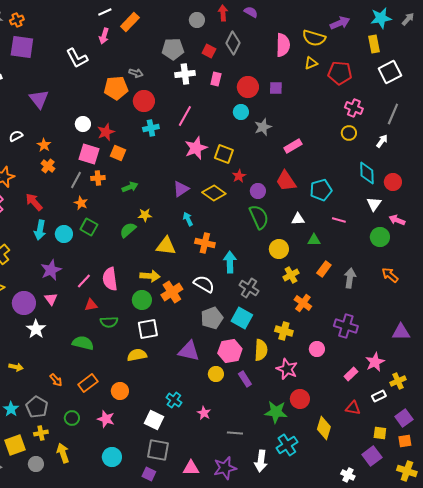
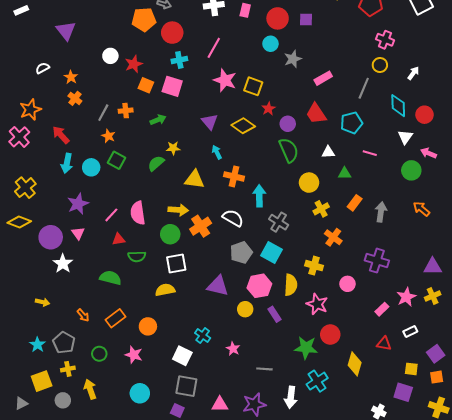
gray line: (393, 114) -> (364, 88), moved
pink star: (196, 148) -> (225, 80), turned -30
pink square: (89, 154) -> (172, 86), moved
purple triangle: (181, 189) -> (210, 122), turned -36
yellow cross: (398, 381) -> (433, 296), moved
purple square: (372, 456) -> (403, 392), turned -36

